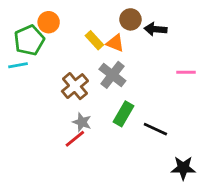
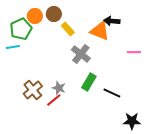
brown circle: (130, 19) -> (54, 14), moved
orange triangle: (115, 43) -> (100, 31), moved, size x1.5
brown cross: (75, 86) -> (33, 90), moved

